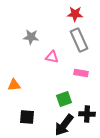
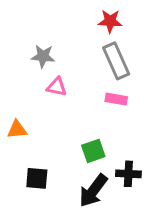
pink triangle: (52, 57) -> (57, 87), moved
pink rectangle: (81, 73) -> (116, 99), moved

